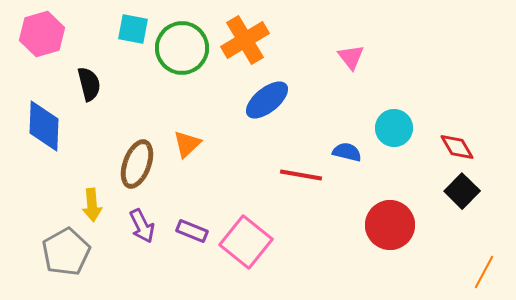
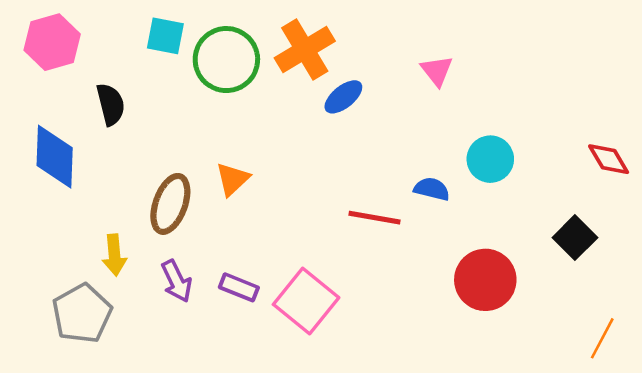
blue ellipse: (267, 100) -> (343, 97), moved, size x0.7
red diamond: (457, 147) -> (609, 159), moved

